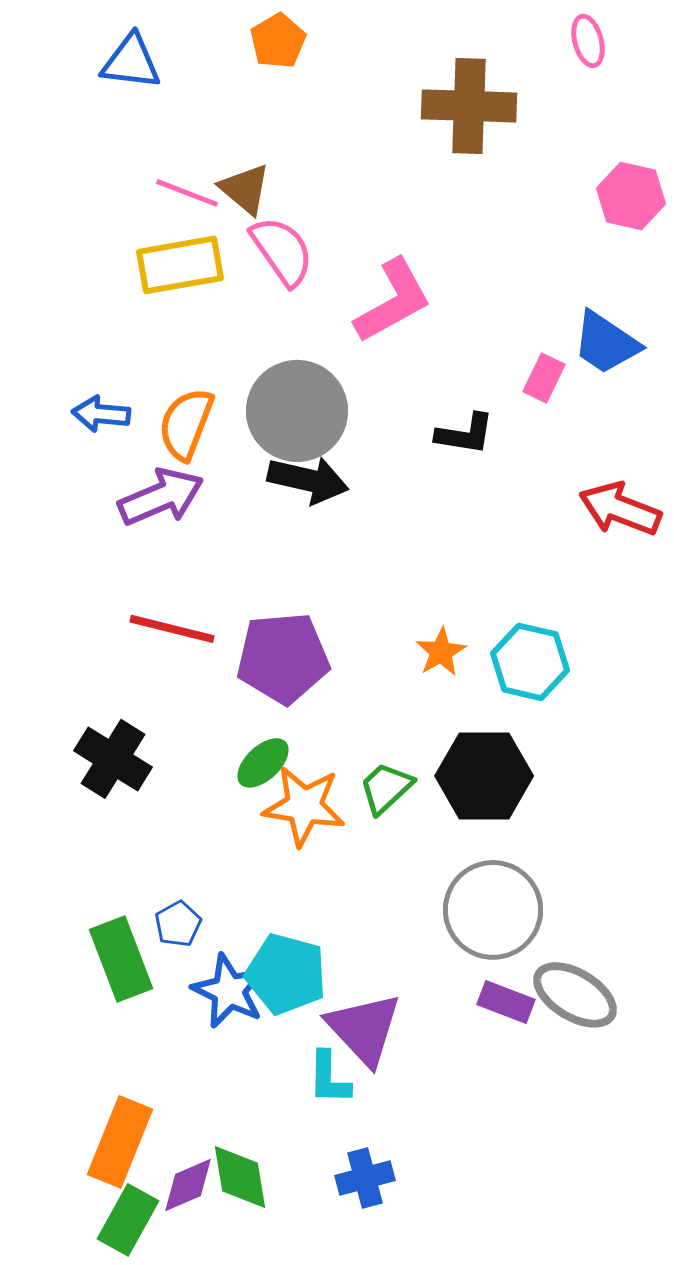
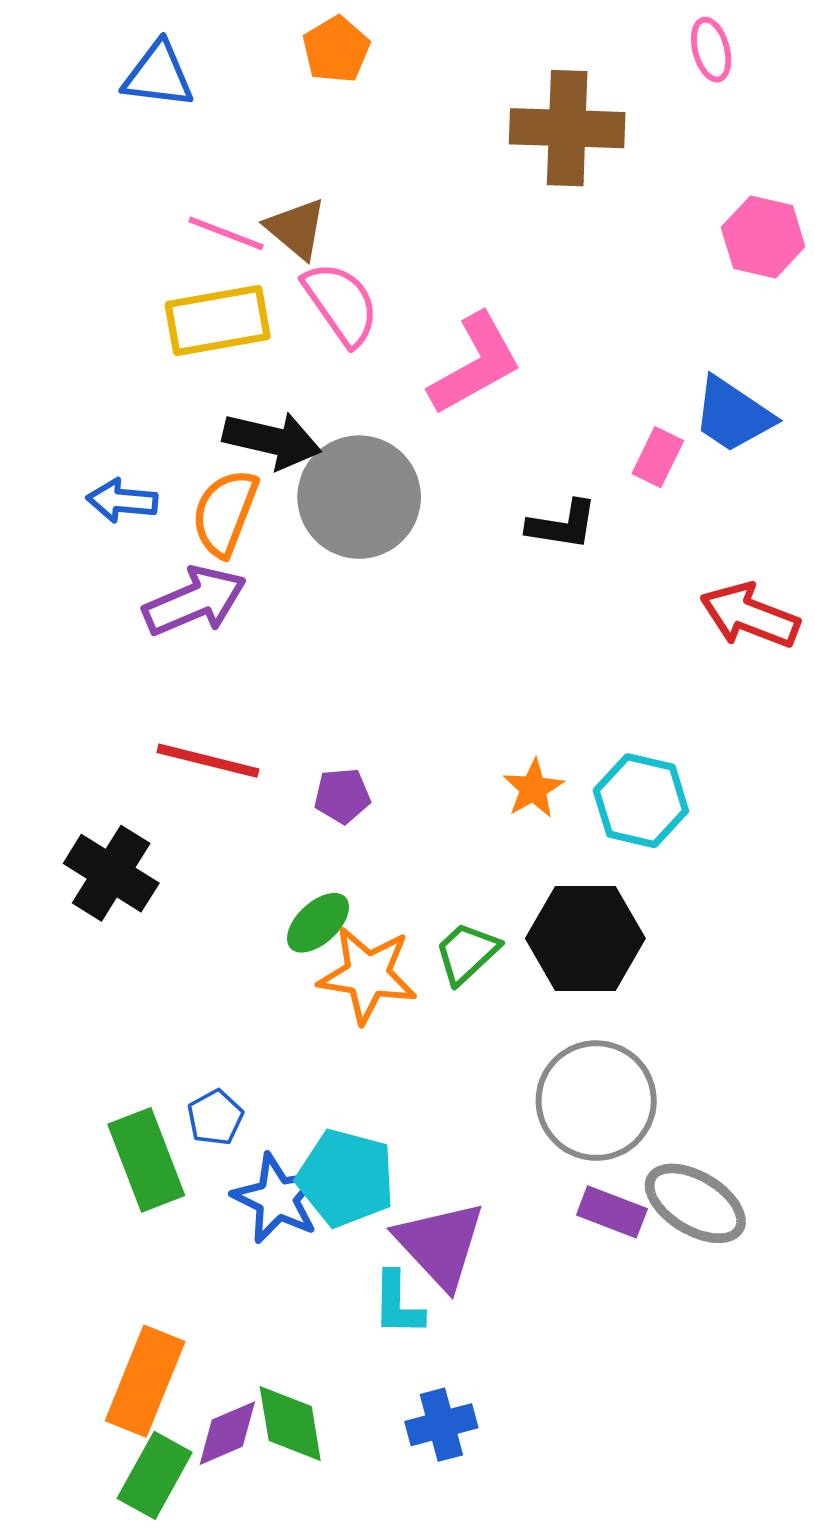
black arrow: (308, 480) -> (272, 440), moved
purple pentagon: (283, 658) -> (342, 796), size x0.5
black cross: (113, 759) -> (111, 873), moved

